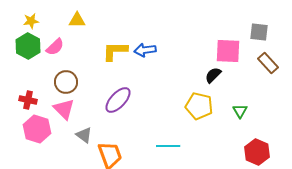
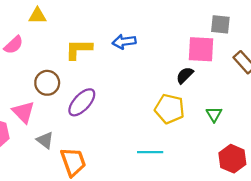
gray square: (259, 32) -> (220, 24), moved
blue arrow: (145, 50) -> (124, 42), moved
brown circle: (66, 82) -> (47, 83), moved
cyan line: (168, 146) -> (150, 152), moved

